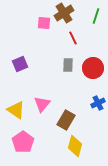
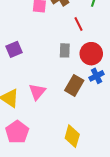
red line: (73, 38) -> (79, 24), moved
blue cross: (98, 103) -> (97, 76), moved
brown rectangle: (66, 120) -> (74, 85), moved

